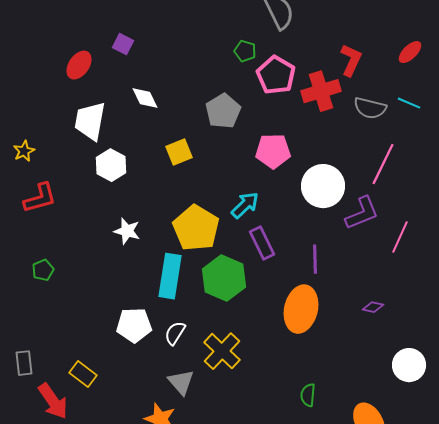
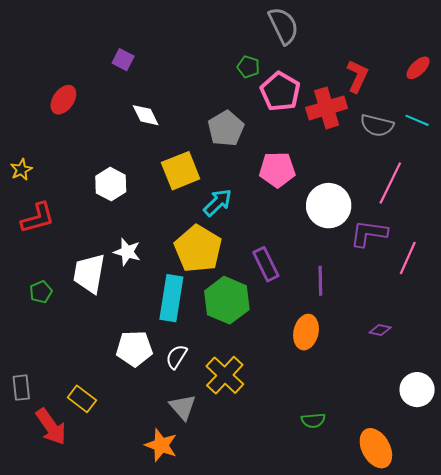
red ellipse: (79, 65) -> (63, 100), moved
white trapezoid: (90, 121) -> (89, 273), moved
yellow square: (179, 152) -> (181, 171), size x1.4
cyan arrow: (245, 205) -> (218, 203), moved
purple L-shape: (362, 213) -> (369, 233), turned -150
orange ellipse: (301, 309) -> (306, 332), size x0.7
green semicircle: (308, 395) -> (313, 420), turned -100

